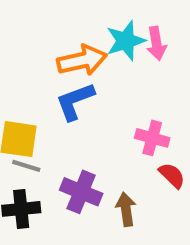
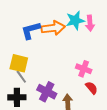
blue L-shape: (75, 101) -> (31, 30), moved
gray line: (26, 166) -> (21, 77), turned 32

